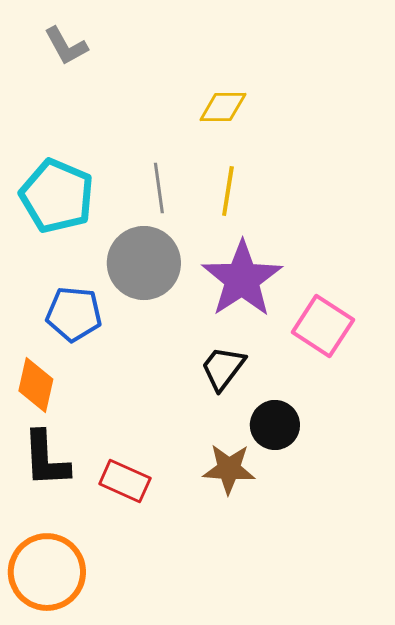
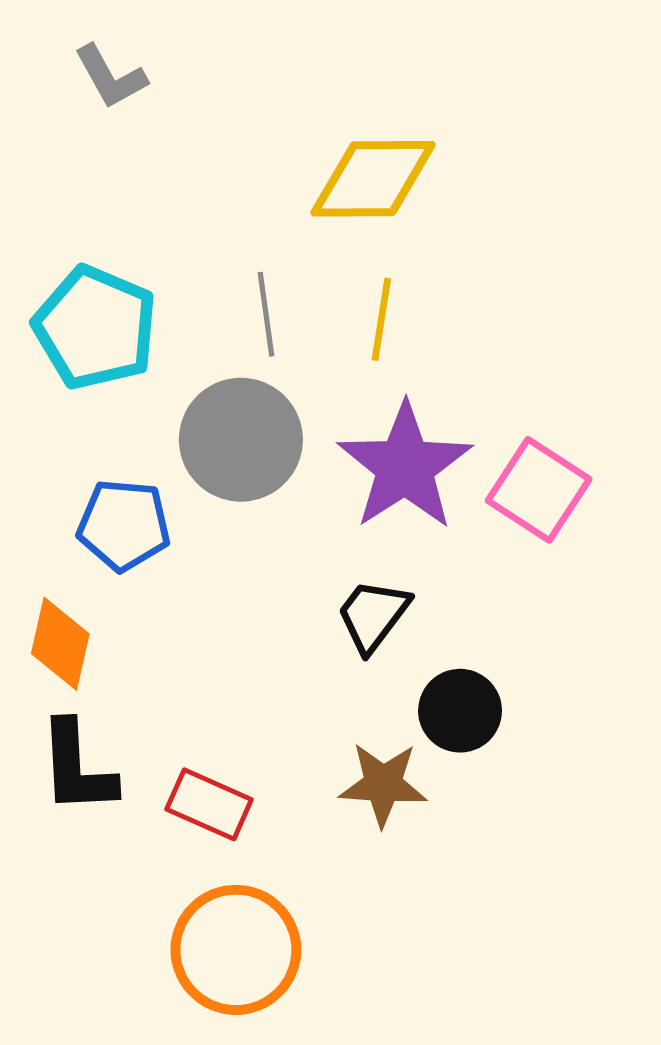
yellow diamond: (223, 107) -> (373, 179), size x1.6
pink square: (323, 326) -> (539, 490), moved
orange circle: (47, 572) -> (236, 950), moved

